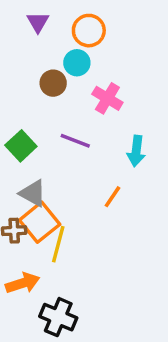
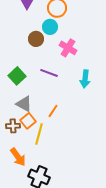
orange line: (113, 197) -> (53, 111), moved
orange square: (40, 222) -> (28, 121), size x0.7
orange arrow: (23, 283) -> (18, 157), turned 72

